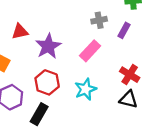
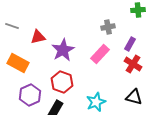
purple rectangle: (124, 30) -> (130, 44), moved
red cross: (130, 75) -> (133, 64), moved
cyan star: (86, 89) -> (96, 102), moved

